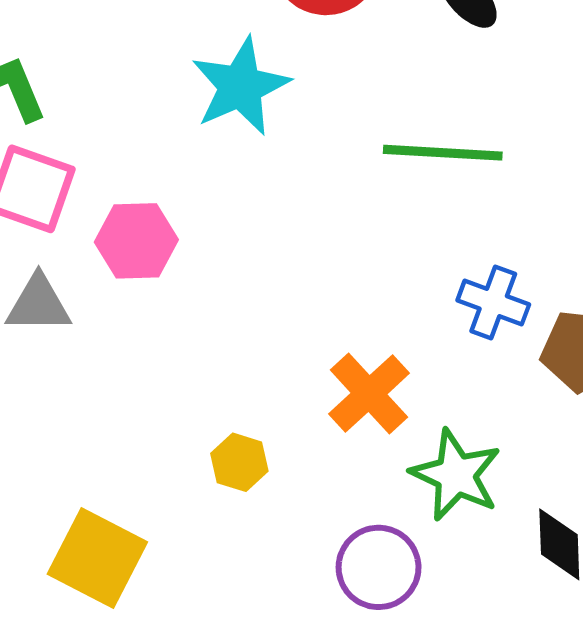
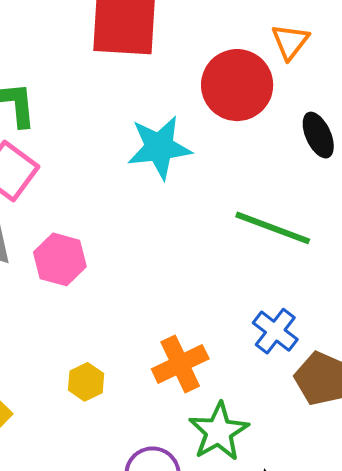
pink hexagon: (136, 241) -> (60, 259), moved

